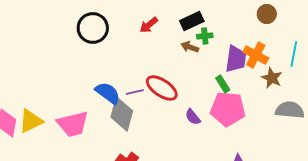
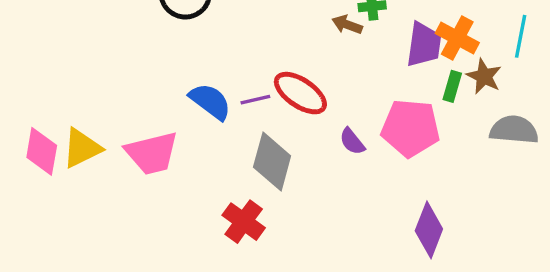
green rectangle: (223, 84) -> (452, 86), moved, turned 48
gray diamond: (122, 114) -> (272, 161), moved

